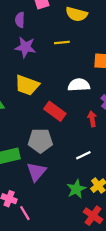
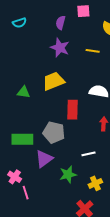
yellow trapezoid: (27, 85) -> (53, 81), turned 125
red rectangle: (55, 111) -> (73, 110), turned 42
green star: (76, 189) -> (68, 174), moved

